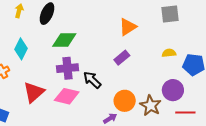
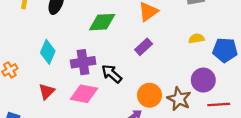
green diamond: (64, 40) -> (102, 22), moved
cyan diamond: (21, 49) -> (48, 52), moved
red triangle: (34, 92) -> (47, 91), size x0.7

